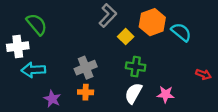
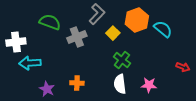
green semicircle: (37, 24) -> (50, 22), moved, turned -30
green cross: (136, 67) -> (122, 60), turned 30
gray cross: (86, 68) -> (77, 37), moved
white semicircle: (133, 93) -> (120, 84), turned -36

